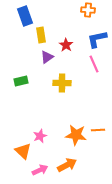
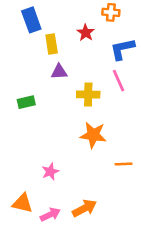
red star: (66, 45) -> (86, 33), moved
purple triangle: (47, 57) -> (59, 72), turned 32
yellow cross: (62, 83) -> (88, 95), moved
orange star: (76, 135) -> (93, 135), moved
orange triangle: (23, 151) -> (22, 203), moved, turned -30

